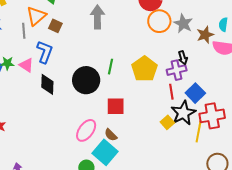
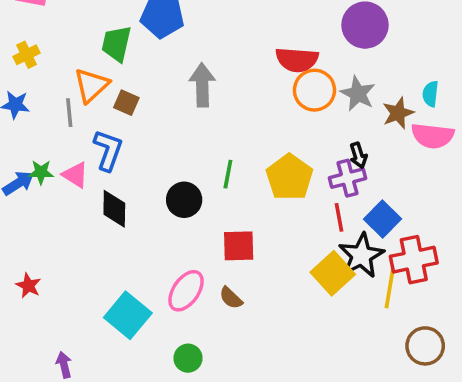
black circle: (86, 80) -> (184, 200), size x0.7
yellow square: (167, 122) -> (333, 273), size x1.6
cyan square: (105, 152) -> (128, 315), moved

